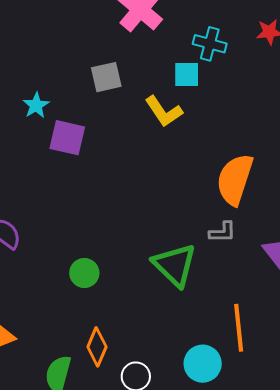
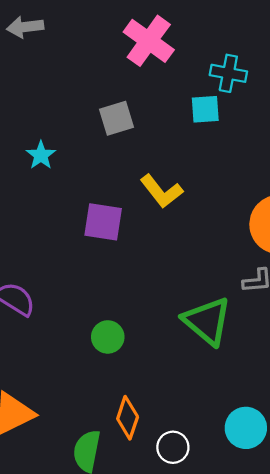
yellow L-shape: (164, 111) -> (161, 191), moved
purple square: (67, 138) -> (103, 222), moved

